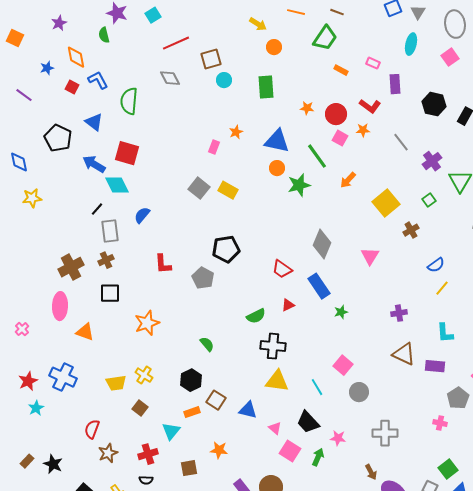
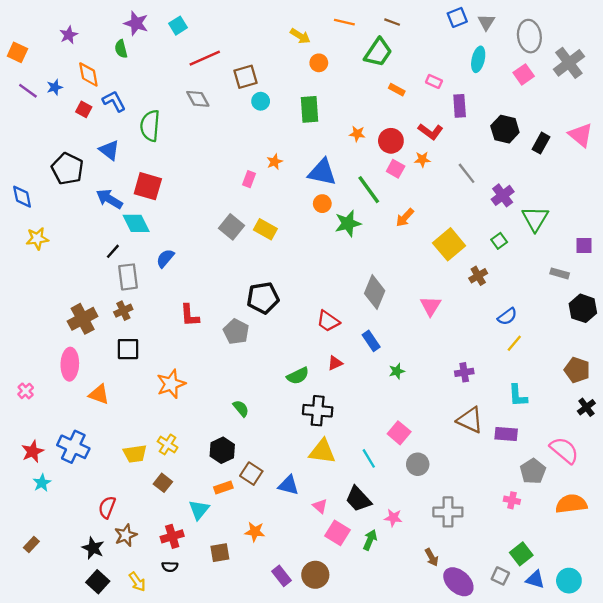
purple line: (24, 95) -> (28, 91), moved
blue rectangle: (319, 286) -> (371, 341), size x0.7
black star: (53, 464) -> (93, 548), moved

